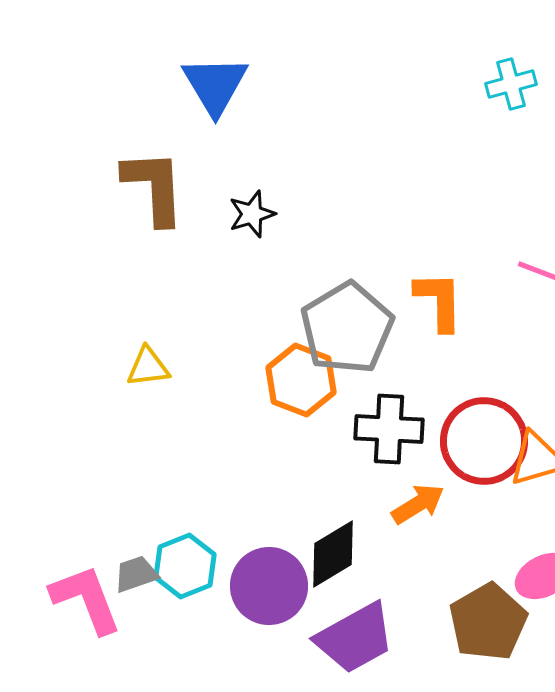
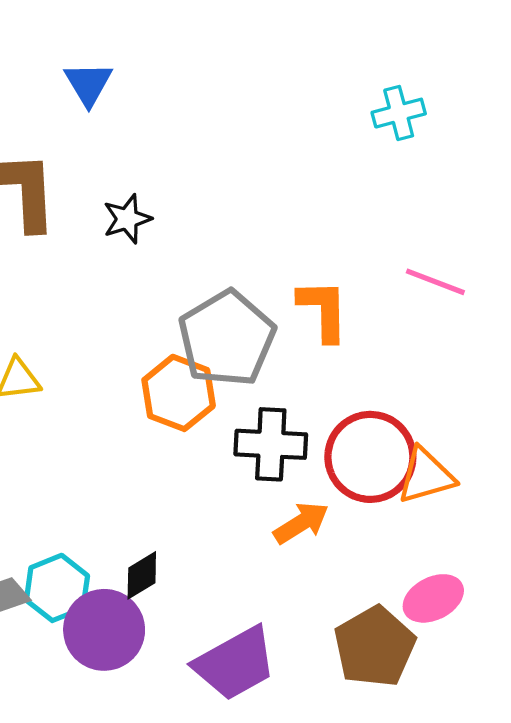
cyan cross: (511, 84) -> (399, 113), moved
blue triangle: (215, 85) -> (88, 84), size x0.7
black diamond: (333, 554) -> (142, 575), moved, size x0.7
purple circle: (269, 586) -> (104, 630), moved

